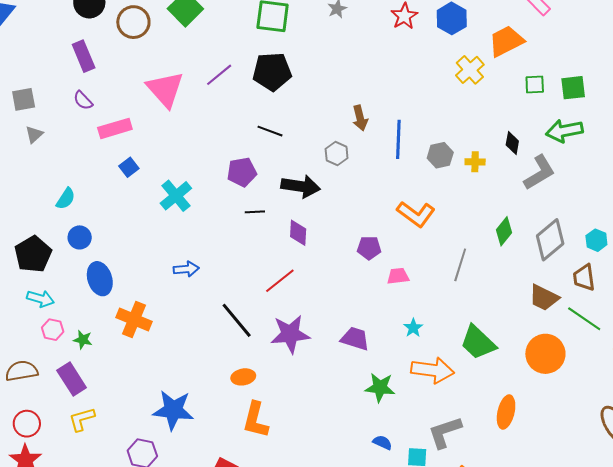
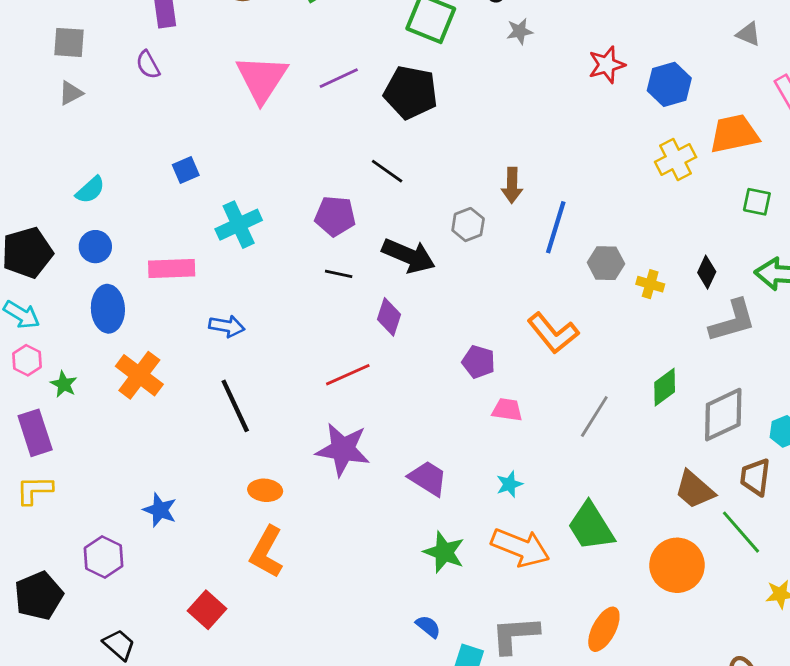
pink rectangle: (115, 128) -> (172, 268), moved
black line: (237, 320) -> (235, 406), moved
blue star: (173, 410) -> (160, 510), size x0.6

